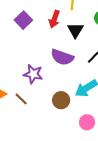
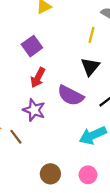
red arrow: (54, 19) -> (38, 78), moved
brown circle: (61, 100) -> (50, 174), moved

